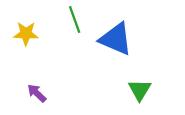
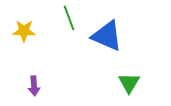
purple arrow: (37, 93) -> (34, 86), turned -138

